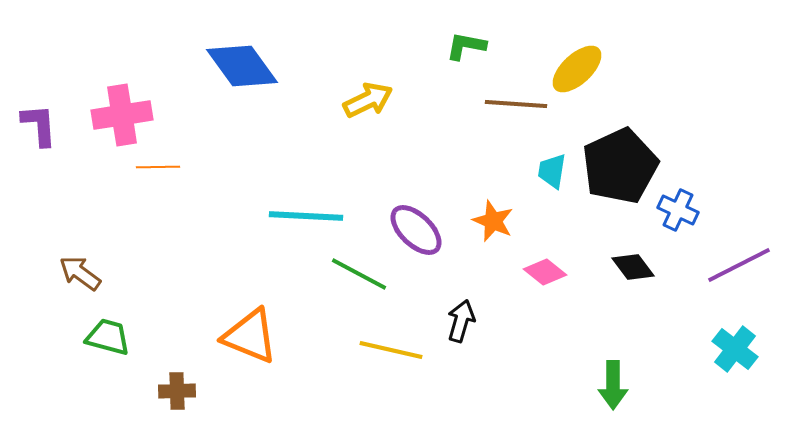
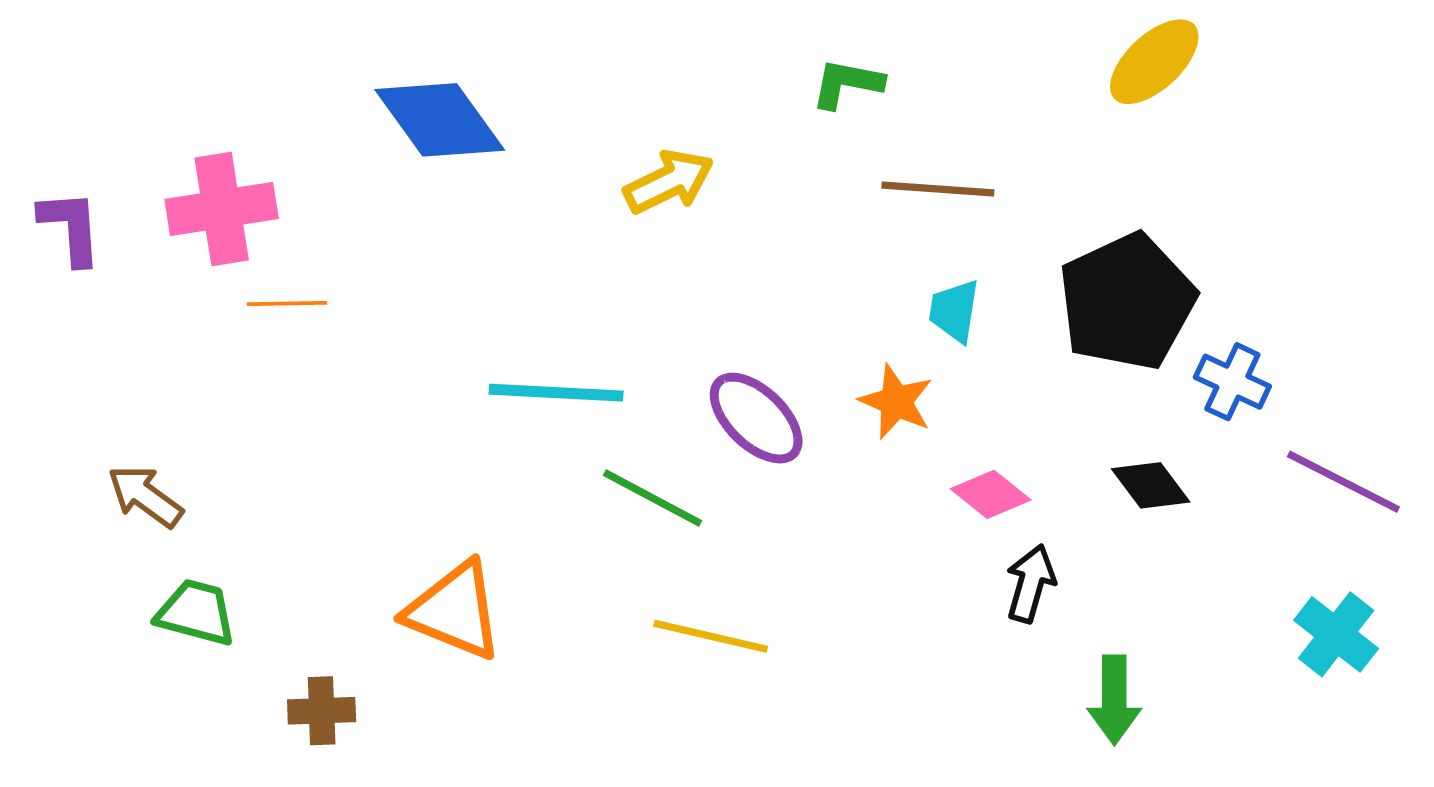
yellow ellipse: (577, 69) -> (1154, 62), moved
cyan trapezoid: (552, 171) -> (954, 311), moved
purple line: (739, 265) -> (1343, 482), turned 54
black arrow: (461, 321) -> (1031, 583), moved

